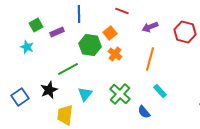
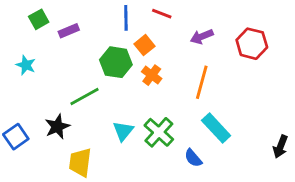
blue line: (79, 14) -> (126, 18), moved
green square: (36, 25) -> (39, 19), moved
purple rectangle: (57, 32) -> (69, 31), moved
cyan rectangle: (160, 91) -> (216, 128), size x1.5
cyan triangle: (85, 94) -> (123, 131), moved

